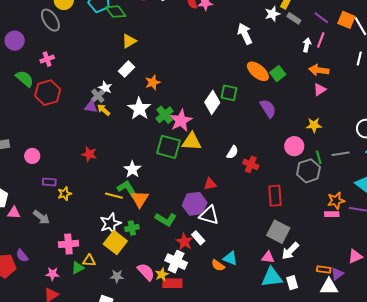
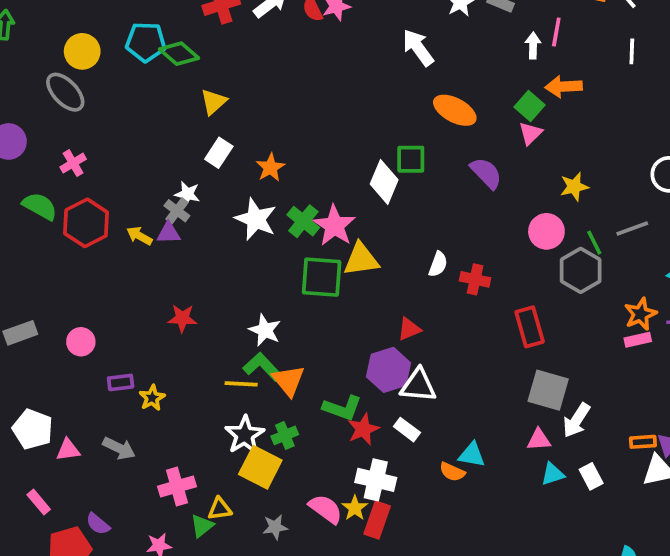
green square: (278, 74) -> (530, 106), moved
pink triangle: (320, 90) -> (530, 133), moved
yellow arrow: (104, 110) -> (139, 236), moved
red star: (184, 242) -> (363, 429), moved, turned 30
cyan triangle: (272, 277) -> (553, 474), size x0.6
red rectangle: (172, 283) -> (377, 520), turned -60

